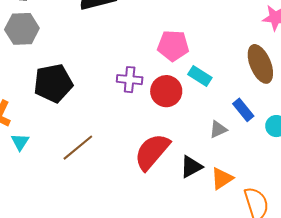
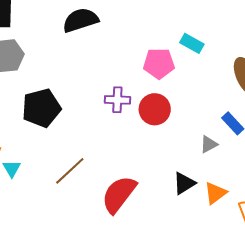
cyan rectangle: (200, 76) -> (192, 43), moved
red semicircle: (152, 152) -> (119, 194), moved

